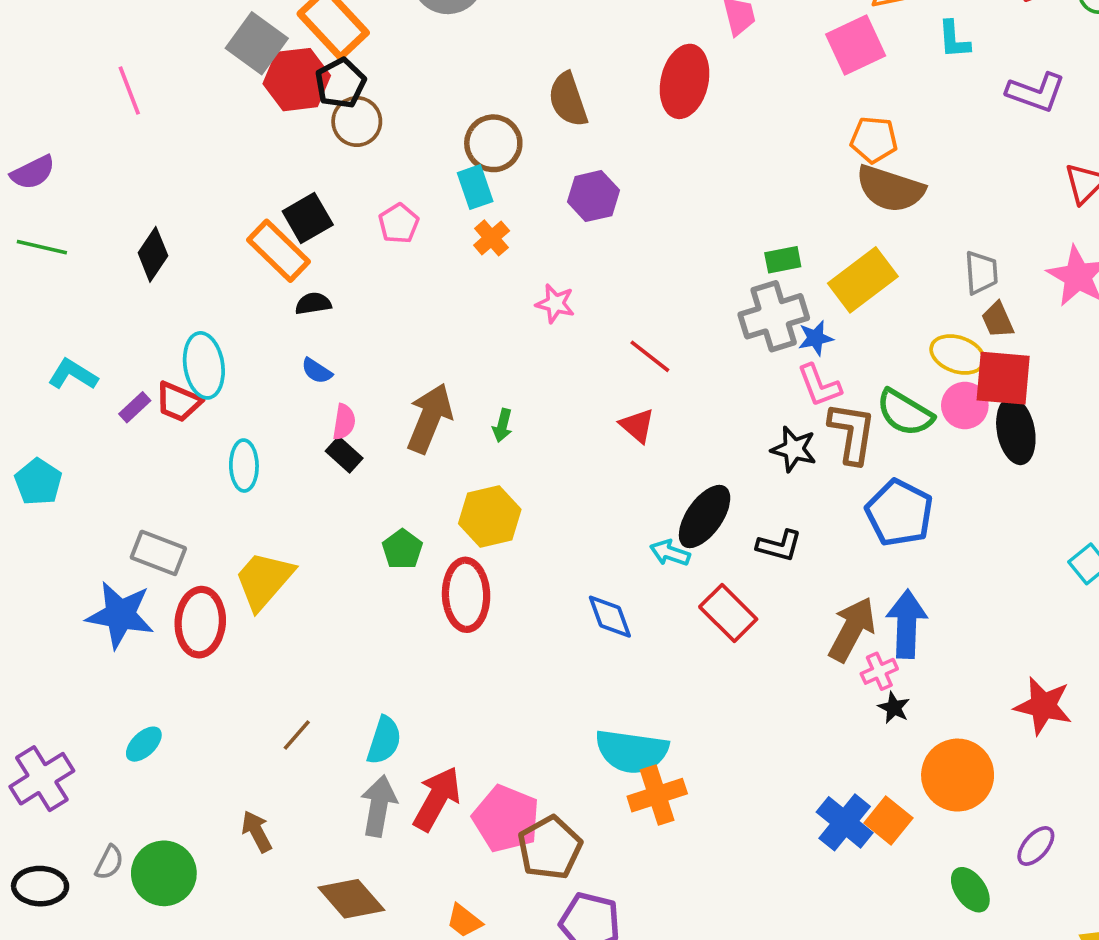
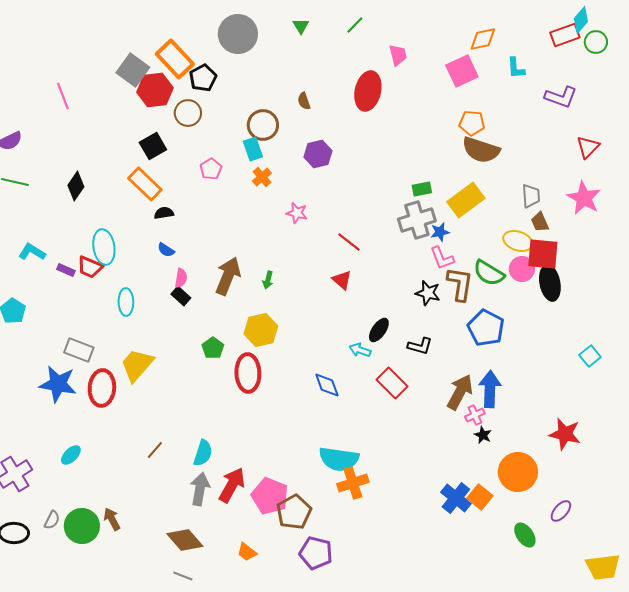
black pentagon: (340, 83) -> (203, 78), moved
brown semicircle: (568, 100) -> (304, 101), size x0.6
black square: (308, 218) -> (153, 146), moved
purple rectangle: (135, 407) -> (66, 270), turned 66
black ellipse: (705, 517) -> (379, 330), size x0.7
brown arrow: (257, 831) -> (112, 519), moved

